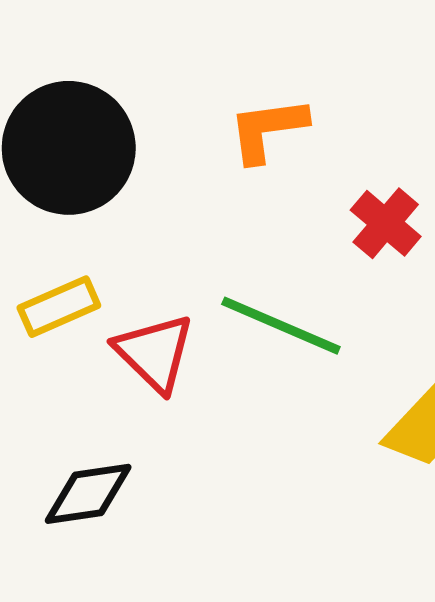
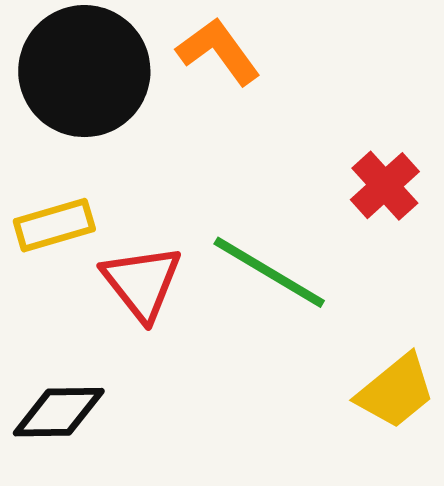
orange L-shape: (268, 129) -> (218, 51), moved, turned 54

